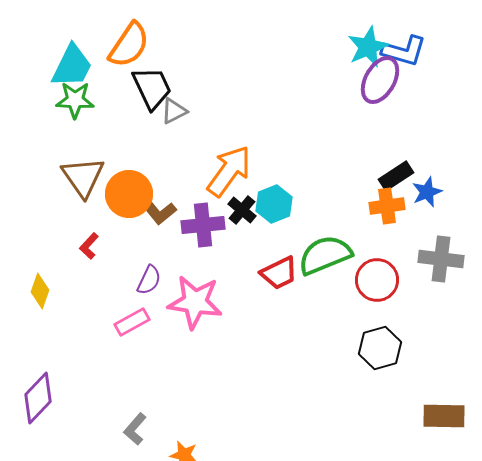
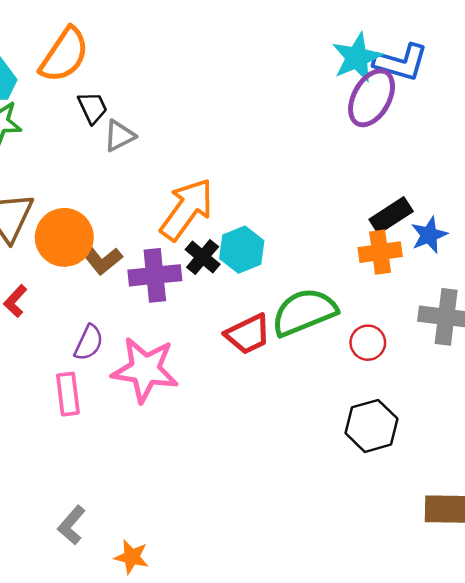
black trapezoid: (152, 88) -> (92, 108), size x0.6
red circle: (377, 280) -> (368, 343), size x0.7
pink rectangle: (132, 322) -> (68, 394), turned -68

